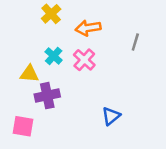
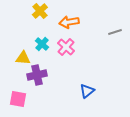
gray line: (135, 42) -> (115, 32), moved, turned 56

